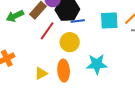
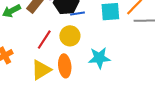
red line: (47, 31) -> (44, 40), moved
yellow triangle: (41, 73) -> (41, 70), size x1.5

